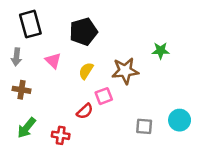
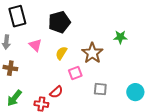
brown star: (125, 71) -> (92, 53), turned -30
red semicircle: (85, 111) -> (56, 92), moved
gray square: (144, 126) -> (100, 89), moved

